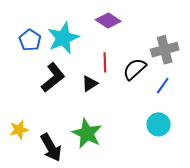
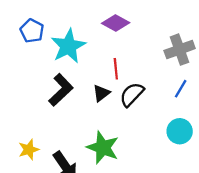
blue pentagon: (30, 40) -> (32, 31), moved
black semicircle: (135, 69) -> (132, 94), moved

